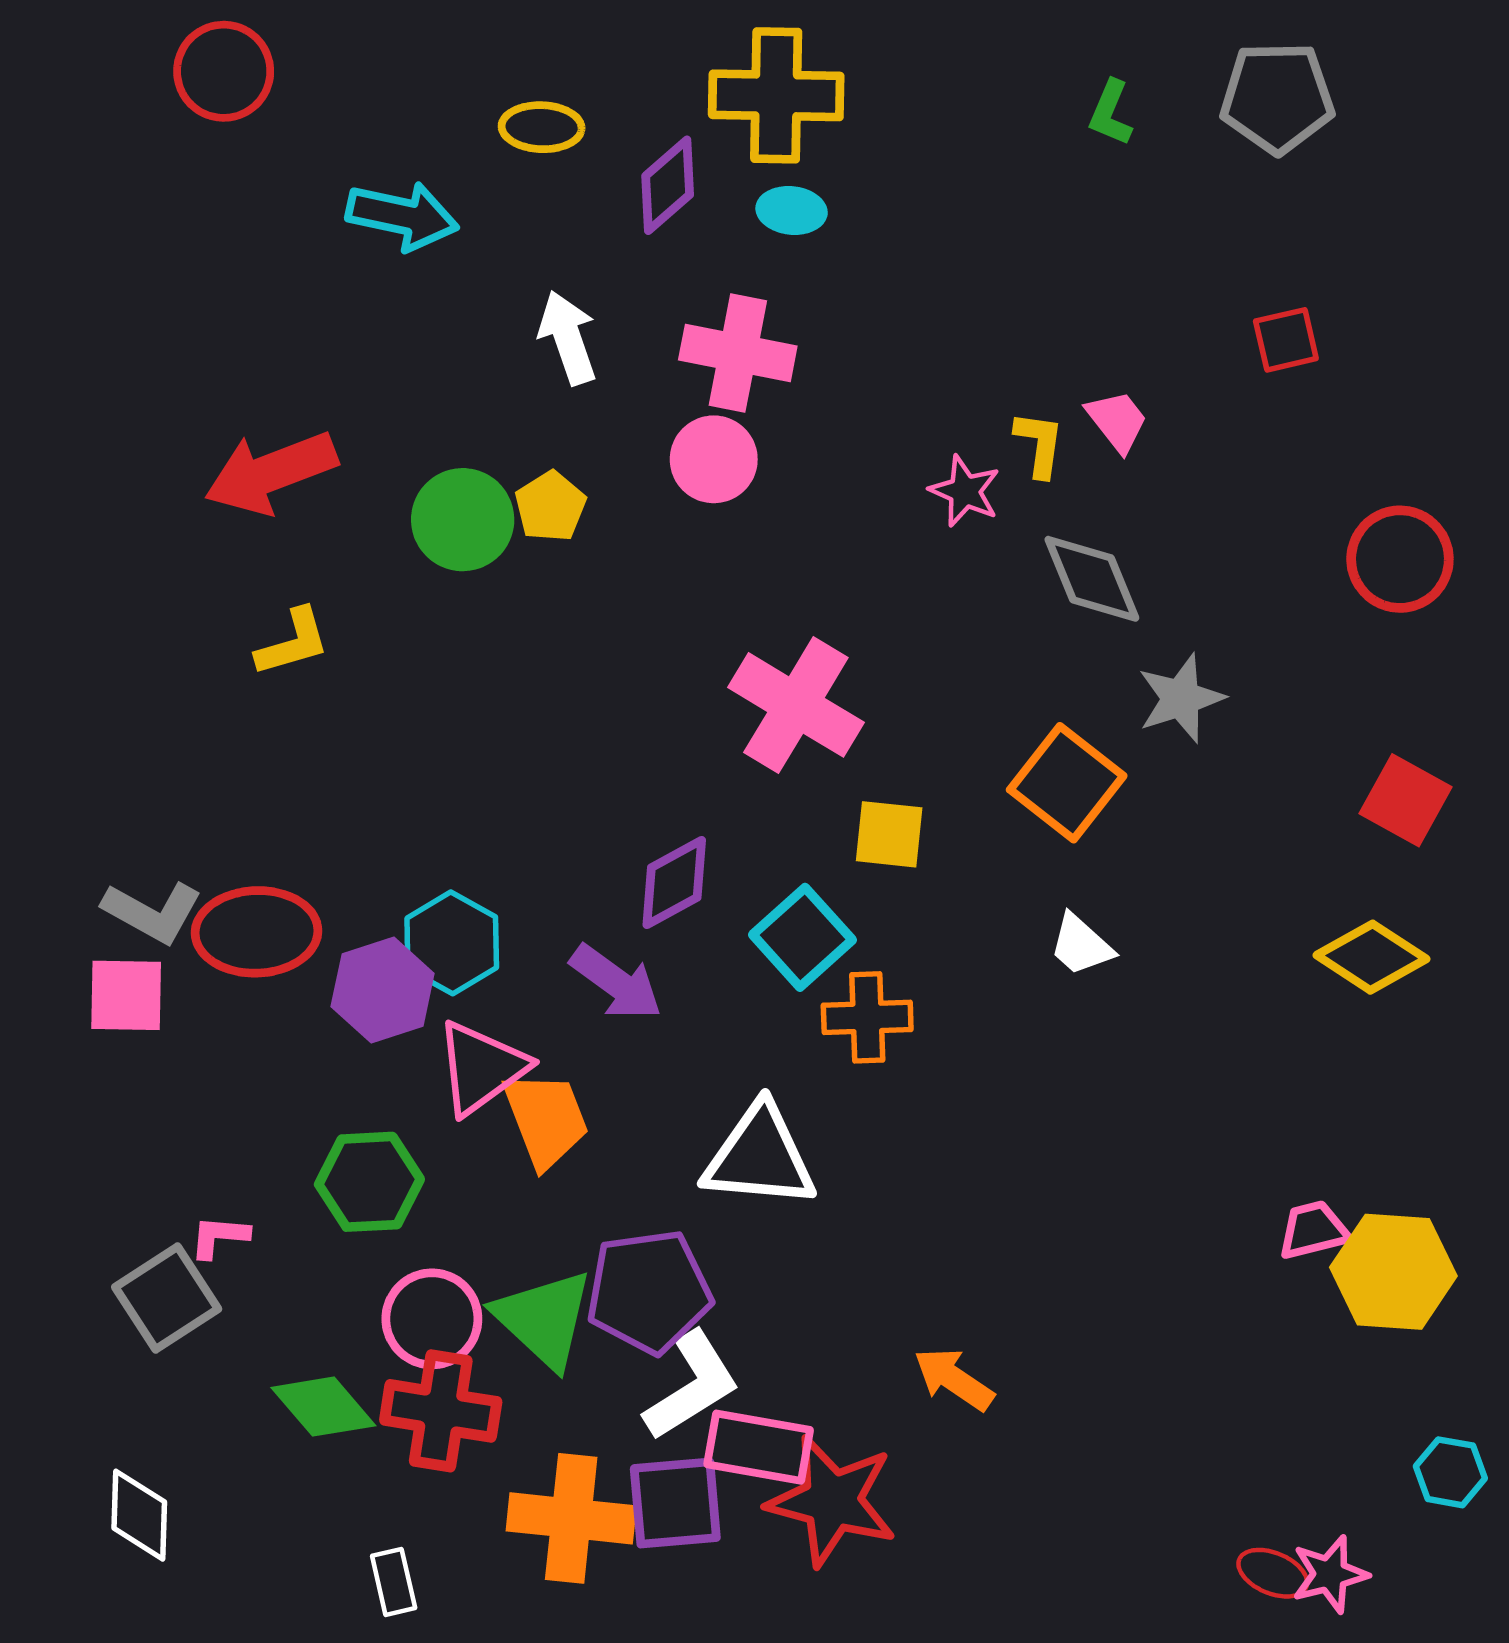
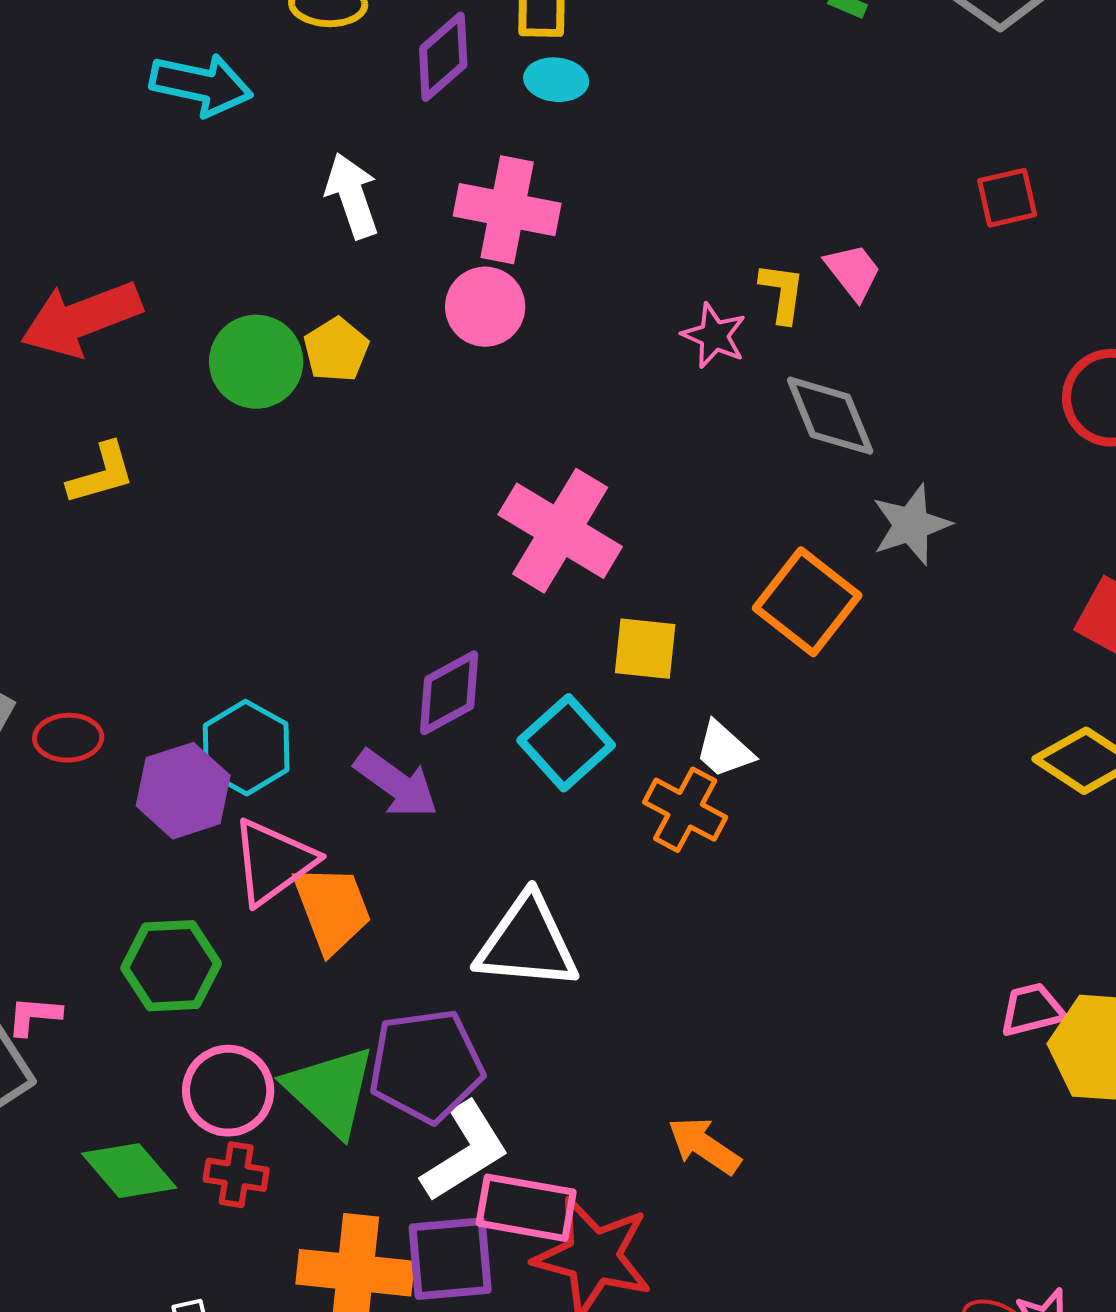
red ellipse: (257, 932) -> (68, 738), size x0.6
white trapezoid: (1081, 945) -> (724, 750), moved
orange cross: (867, 1017) -> (685, 810), moved, turned 30
red cross: (441, 1411) -> (236, 1175), size x0.6

